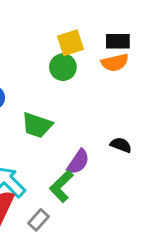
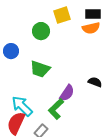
green circle: (63, 67) -> (41, 31), moved

